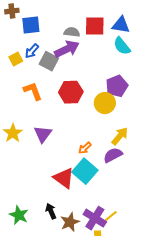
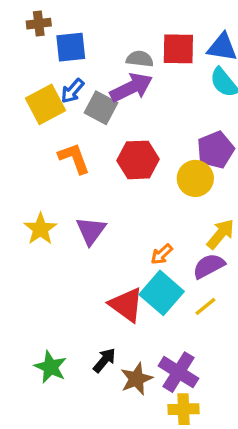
yellow square: (16, 59) -> (45, 104), size x1.6
black arrow: (51, 211) -> (104, 360), turned 63
yellow line: (111, 216) -> (205, 306), moved

